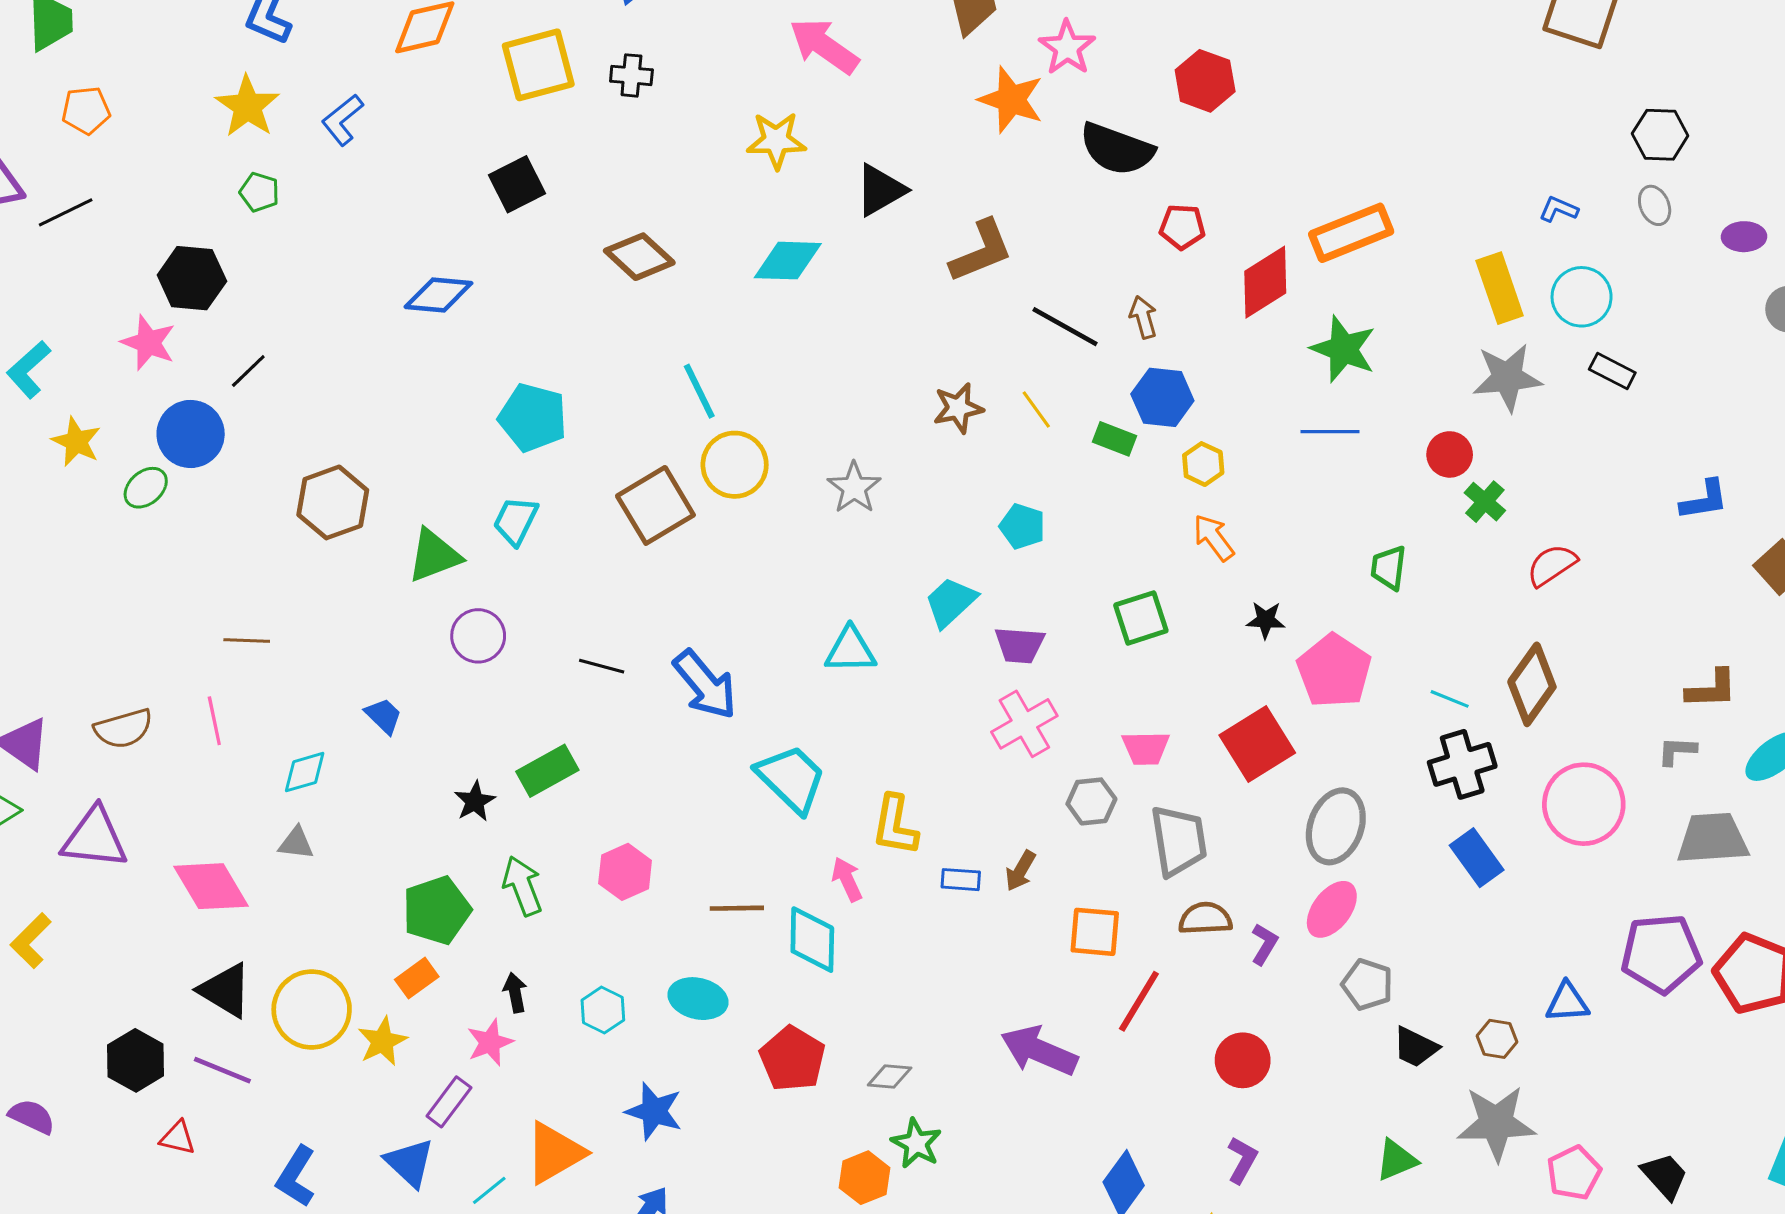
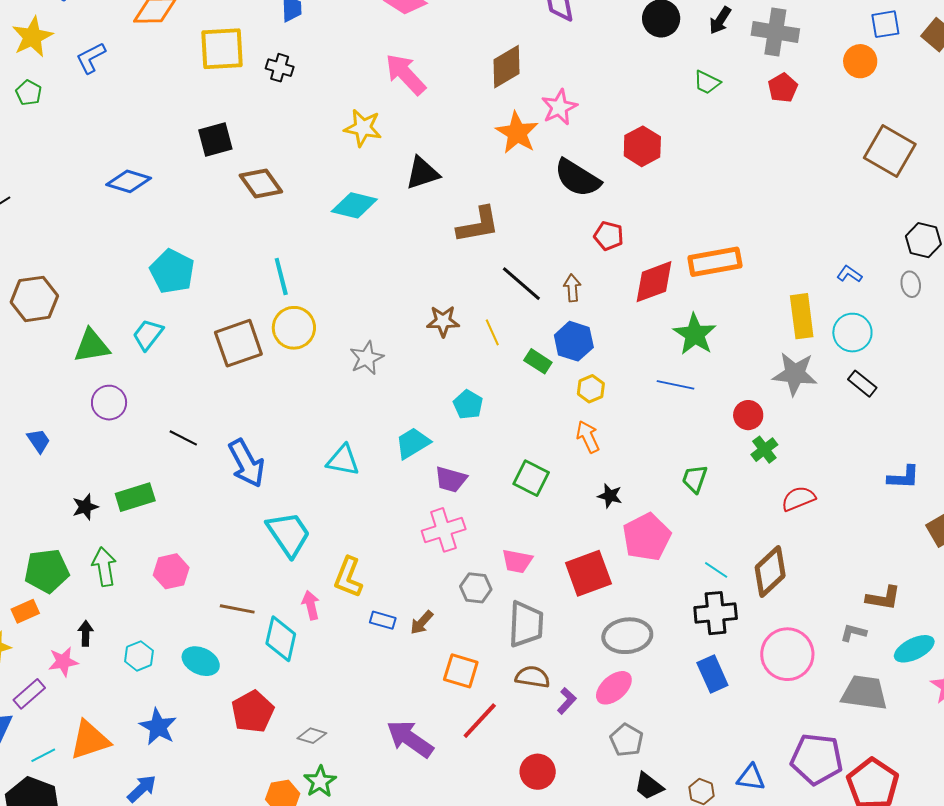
black square: (517, 184) -> (215, 140), moved
green square: (1141, 618) -> (531, 478), turned 33
gray ellipse: (1336, 826) -> (627, 636), turned 51

